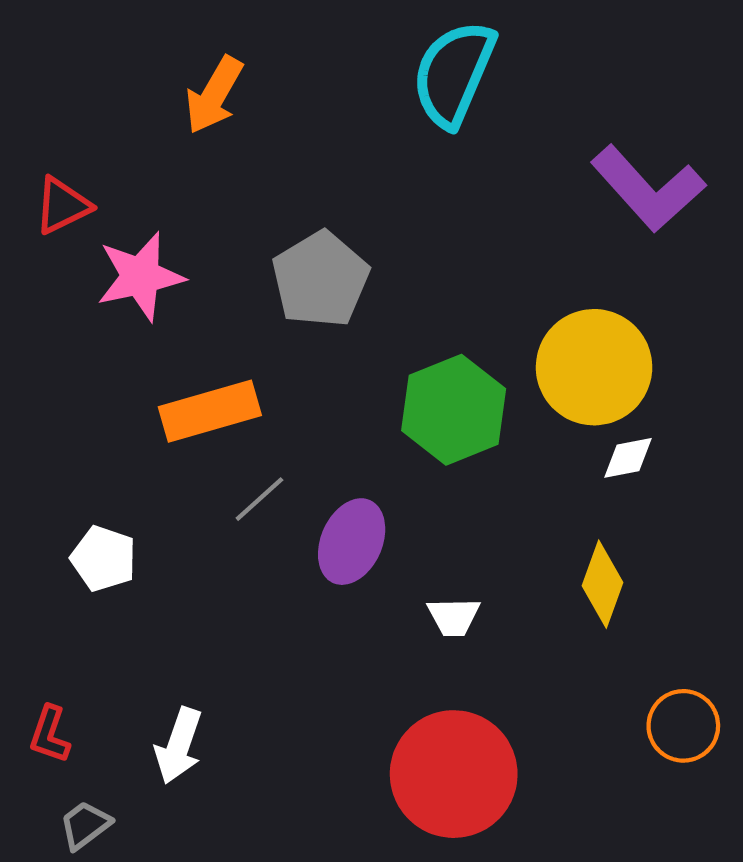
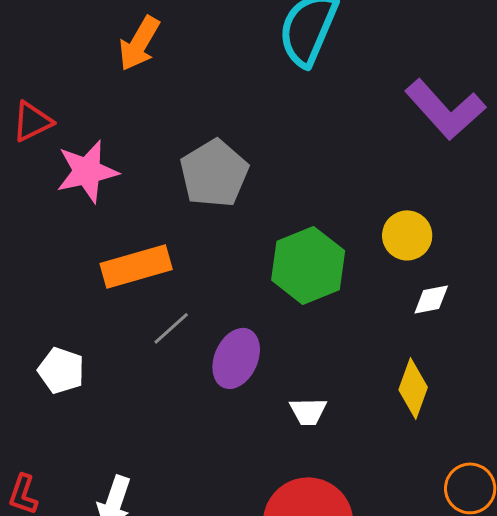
yellow circle: (594, 367) -> (407, 235), size x0.6

